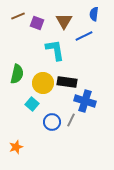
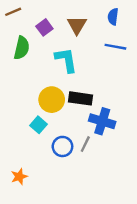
brown line: (18, 16) -> (13, 12), moved
purple square: (37, 23) -> (44, 27), turned 32
blue line: (84, 36) -> (115, 47), moved, turned 36
green semicircle: (17, 74) -> (22, 48), moved

